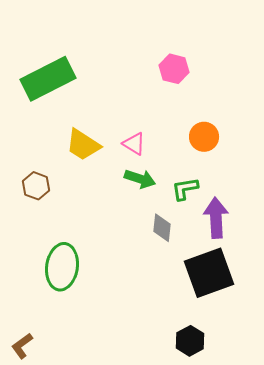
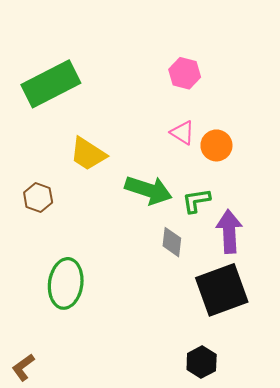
pink triangle: (134, 144) -> (182, 133), moved
green arrow: (140, 179) -> (148, 190), size x1.4

